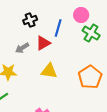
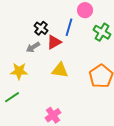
pink circle: (81, 15) -> (85, 10), moved
black cross: (30, 20) -> (41, 28), moved, turned -32

